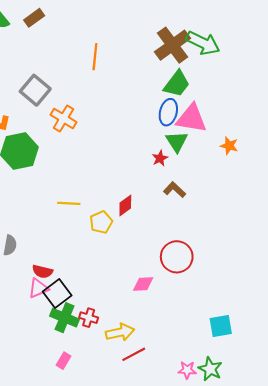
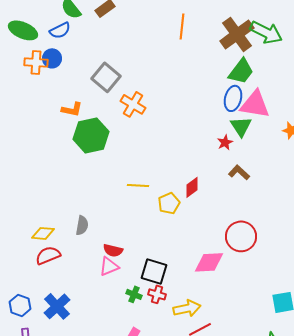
orange line: (95, 57) -> (182, 26), moved
pink diamond: (143, 284) -> (209, 262), size x1.4
black square: (57, 294) -> (154, 271), moved, turned -36
green cross: (65, 318) -> (134, 294), size x0.6

